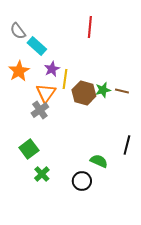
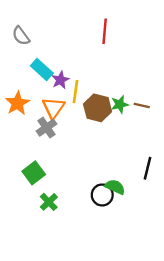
cyan rectangle: (37, 46) -> (42, 70), moved
orange star: (19, 71) -> (17, 103), moved
black circle: (82, 181) -> (102, 195), moved

